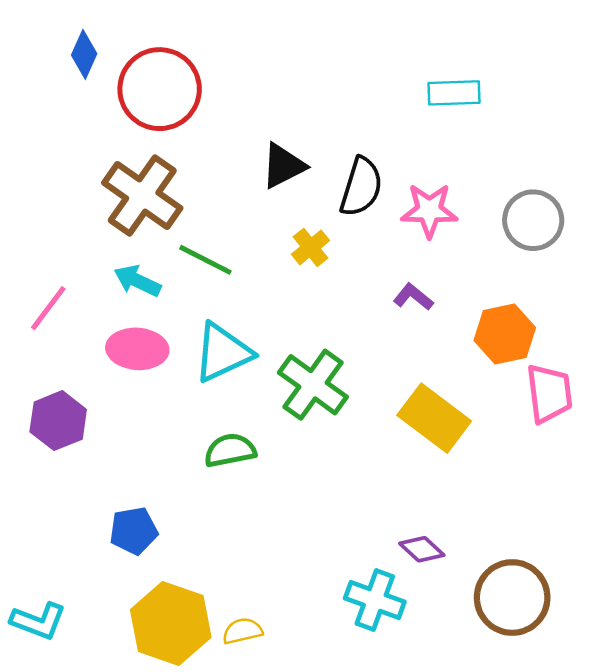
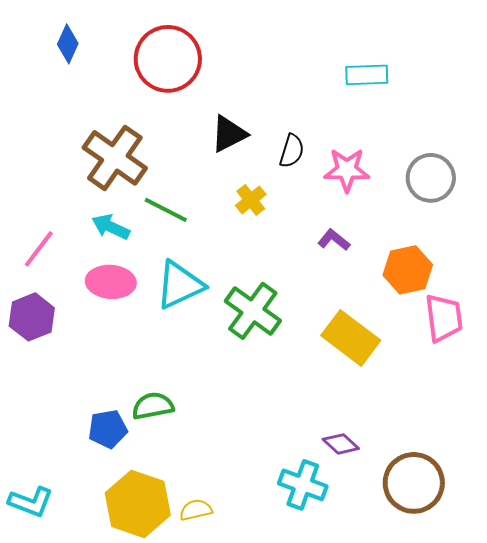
red circle: (160, 89) -> (168, 59), moved
black semicircle: (361, 187) -> (292, 151), size x0.7
purple hexagon: (58, 421) -> (32, 317), moved
green semicircle: (230, 450) -> (153, 406), moved

